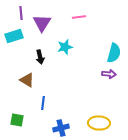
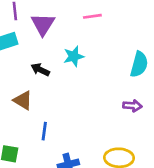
black arrow: (40, 57) -> (40, 70), turned 128
purple arrow: (109, 74) -> (132, 106), moved

